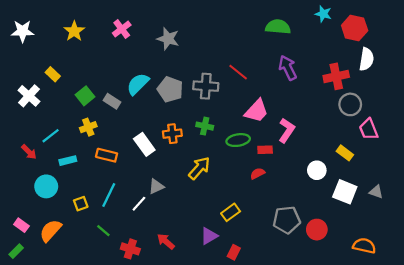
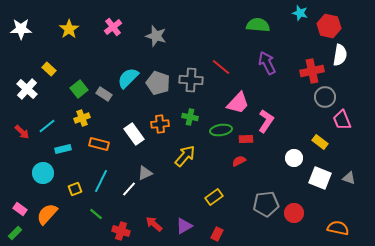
red arrow: (29, 152) -> (22, 132), moved
purple triangle: (209, 236) -> (184, 226), moved

